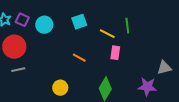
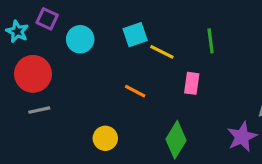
purple square: (22, 20) -> (47, 19), moved
yellow line: (107, 34) -> (162, 52), moved
purple star: (147, 87) -> (242, 137), turned -30

